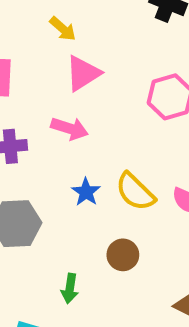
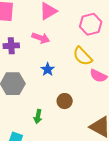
yellow semicircle: (135, 192) -> (83, 56), moved

